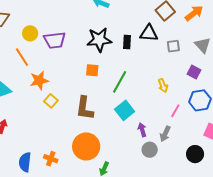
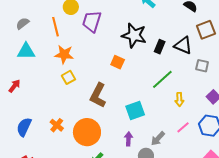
purple trapezoid: (55, 40) -> (92, 21), turned 95
green line: (120, 82) -> (162, 79), moved
purple arrow: (142, 130) -> (128, 139), moved
gray arrow: (165, 134) -> (158, 139), moved
orange cross: (51, 159) -> (57, 125), moved

